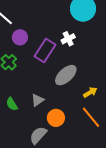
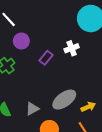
purple rectangle: (45, 51) -> (46, 58), size x0.6
gray ellipse: (66, 75) -> (64, 100), moved

